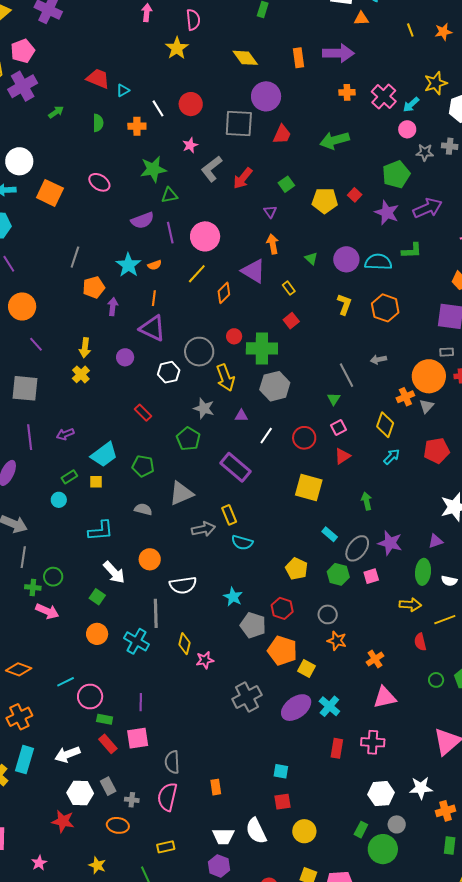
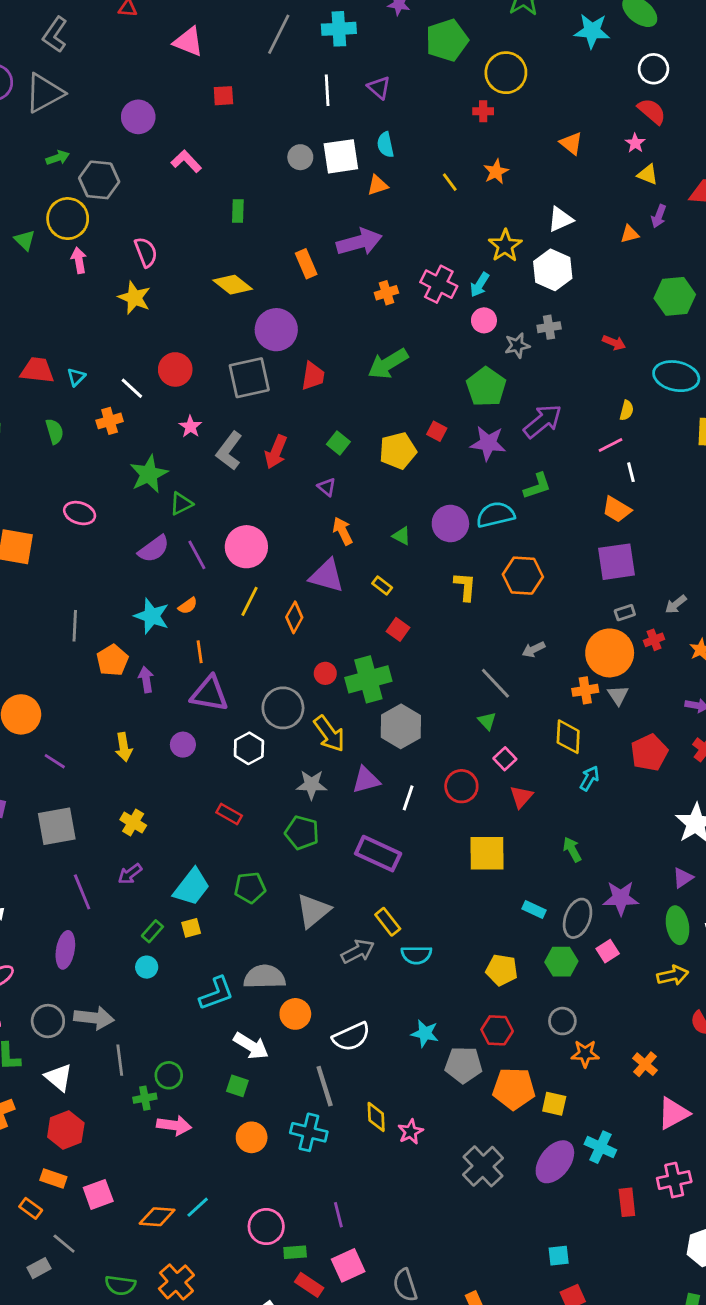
yellow cross: (81, 374) -> (133, 823), moved
orange cross: (405, 397) -> (585, 690), turned 30
purple triangle: (241, 416) -> (366, 780), size x1.5
gray semicircle: (143, 509) -> (265, 977), moved, size x1.6
cyan line: (66, 682) -> (198, 1207), moved

